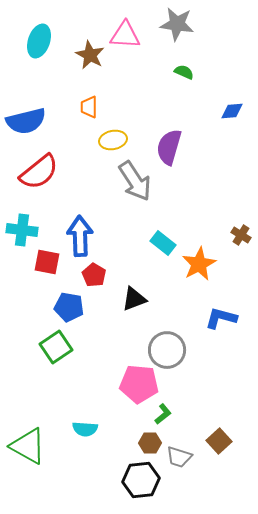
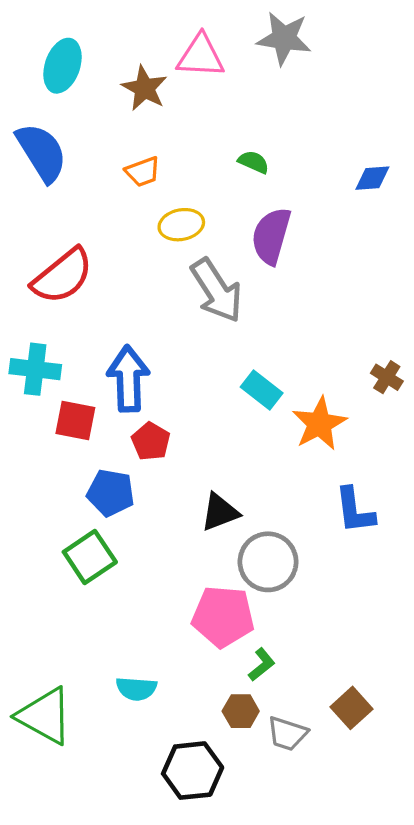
green semicircle: (184, 72) -> (254, 162), moved
orange trapezoid: (89, 107) -> (143, 172), turned -110
blue semicircle: (26, 121) -> (42, 152), moved, turned -108
black triangle: (134, 299) -> (220, 512), moved
blue L-shape: (221, 318) -> (355, 510), turned -112
black hexagon: (141, 480) -> (193, 771), moved

